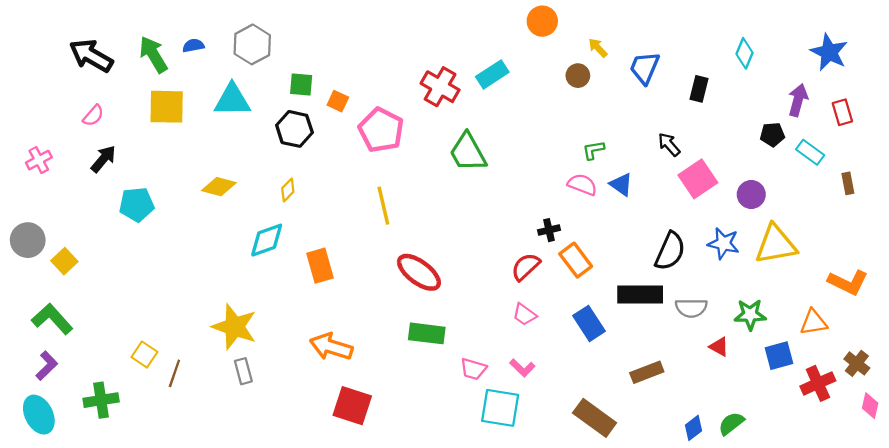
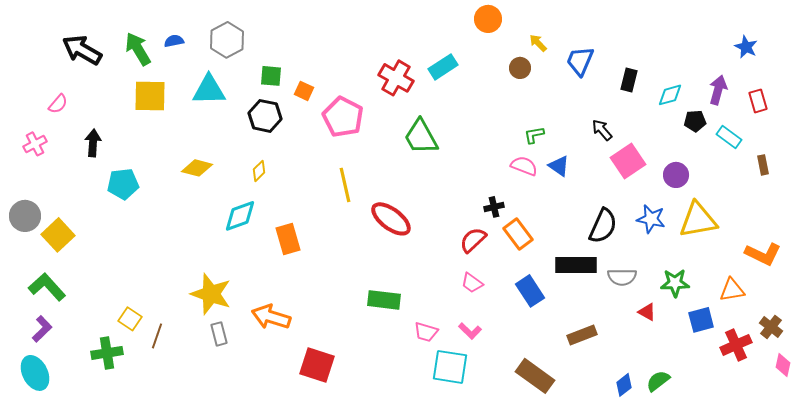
blue star: (829, 52) -> (746, 47), size x0.7
cyan diamond: (745, 53) -> (670, 95), moved, turned 52
pink semicircle: (93, 116) -> (58, 104), moved
black arrow: (103, 159) -> (93, 143), turned -36
yellow square: (64, 261) -> (58, 235), size x1.4
red ellipse: (419, 272) -> (391, 219), moved
orange arrow: (331, 347) -> (271, 317), moved
green cross: (101, 400) -> (107, 353), moved

